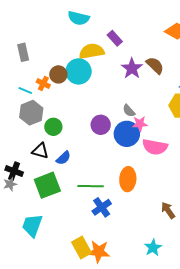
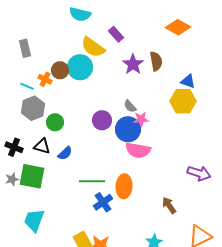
yellow semicircle: (92, 51) -> (93, 47), turned -135
brown semicircle: (155, 65) -> (156, 61), turned 36
pink semicircle: (155, 147) -> (138, 150), moved
black cross: (14, 171) -> (14, 147), moved
orange ellipse: (128, 179) -> (124, 186), moved
green square: (47, 185) -> (32, 176), moved, turned 32

